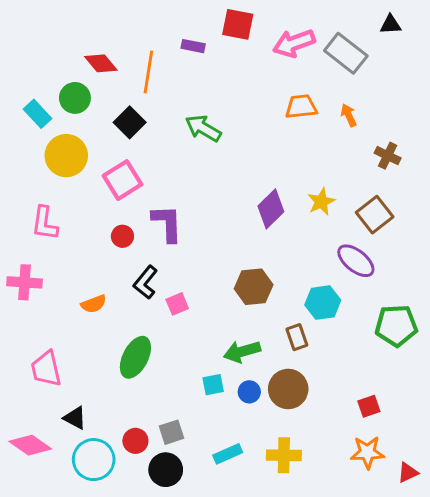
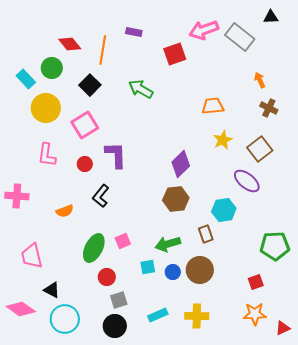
red square: (238, 24) -> (175, 54), moved, turned -30
orange trapezoid: (301, 107) -> (213, 106), moved
orange arrow: (349, 115) -> (260, 80), moved
purple diamond: (271, 209) -> (181, 164), moved
pink L-shape: (45, 223) -> (47, 155), moved
pink square: (177, 304) -> (123, 241), moved
green pentagon: (396, 326) -> (275, 246), moved
red circle: (135, 441) -> (107, 277), moved

